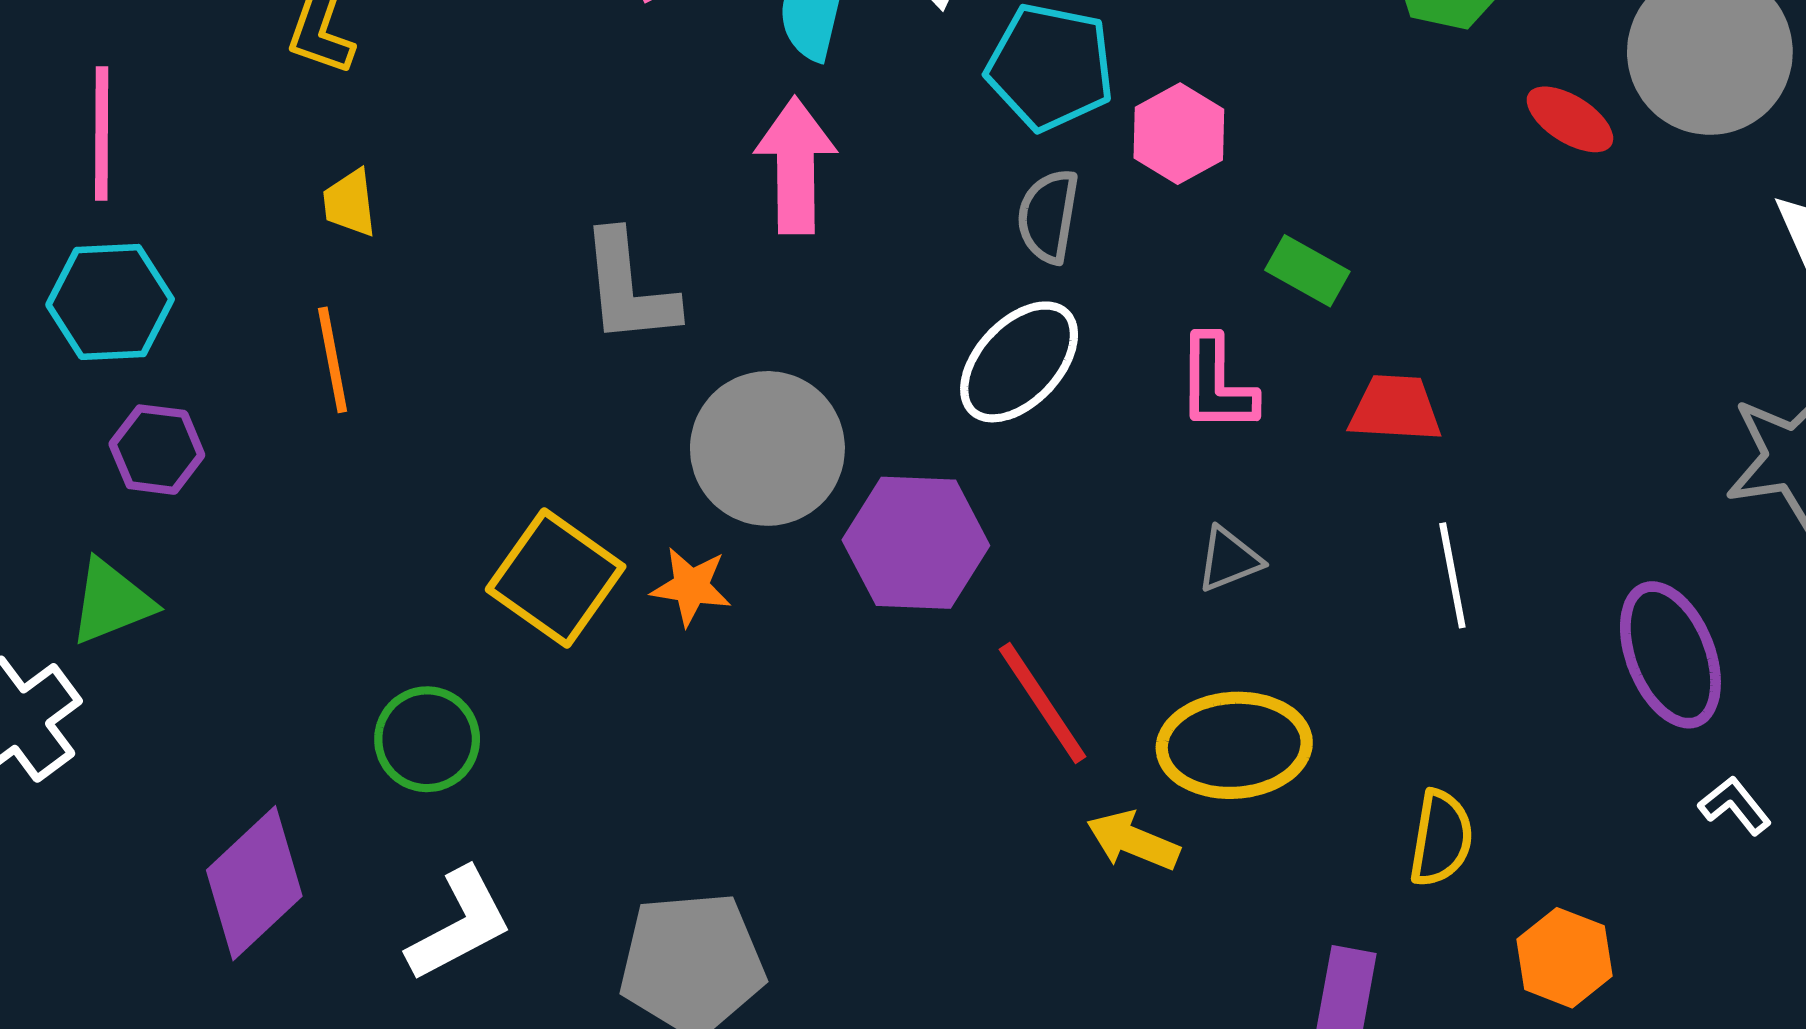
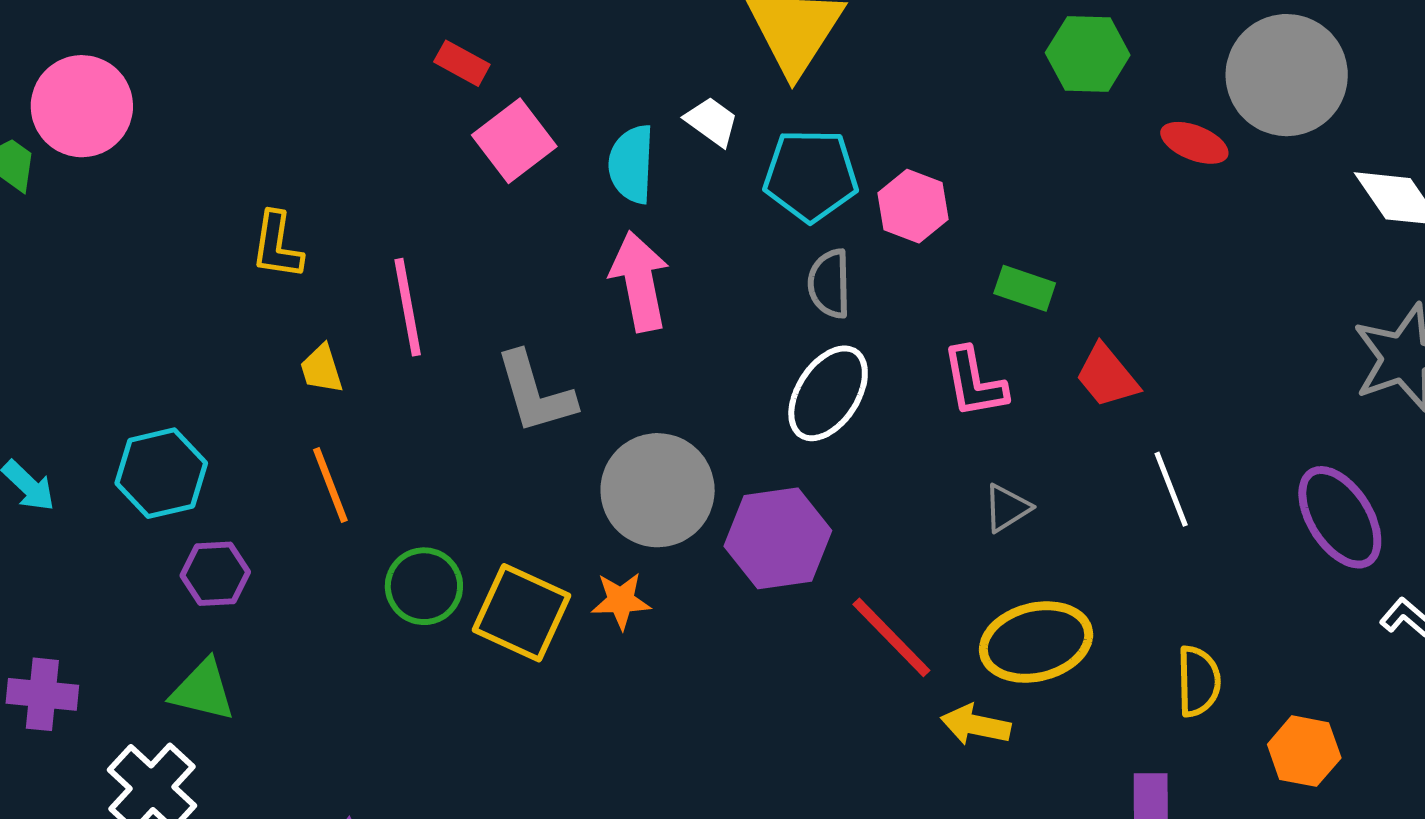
pink line: (102, 134) -> (408, 307), moved
red trapezoid: (1395, 408) -> (1107, 376), turned -122
green triangle: (111, 602) -> (203, 690), turned 46
green circle: (427, 739) -> (424, 586), moved

